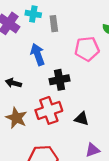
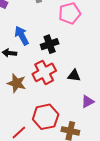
blue arrow: (38, 54) -> (22, 36), moved

